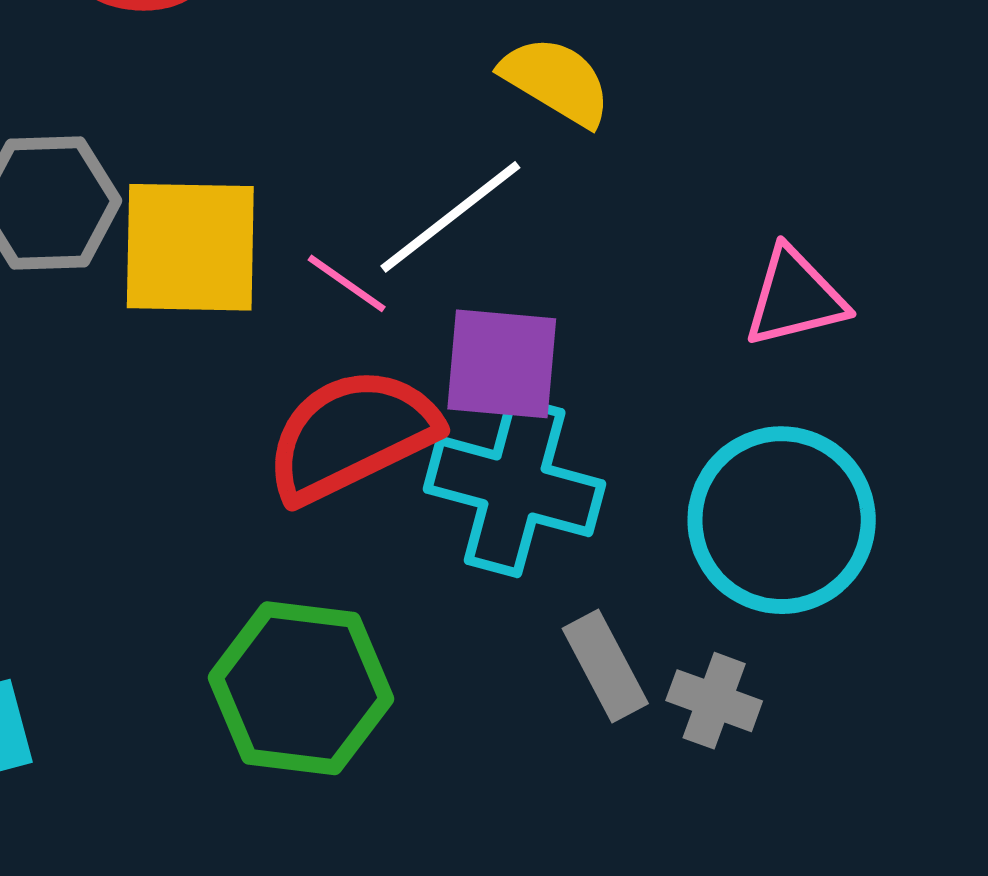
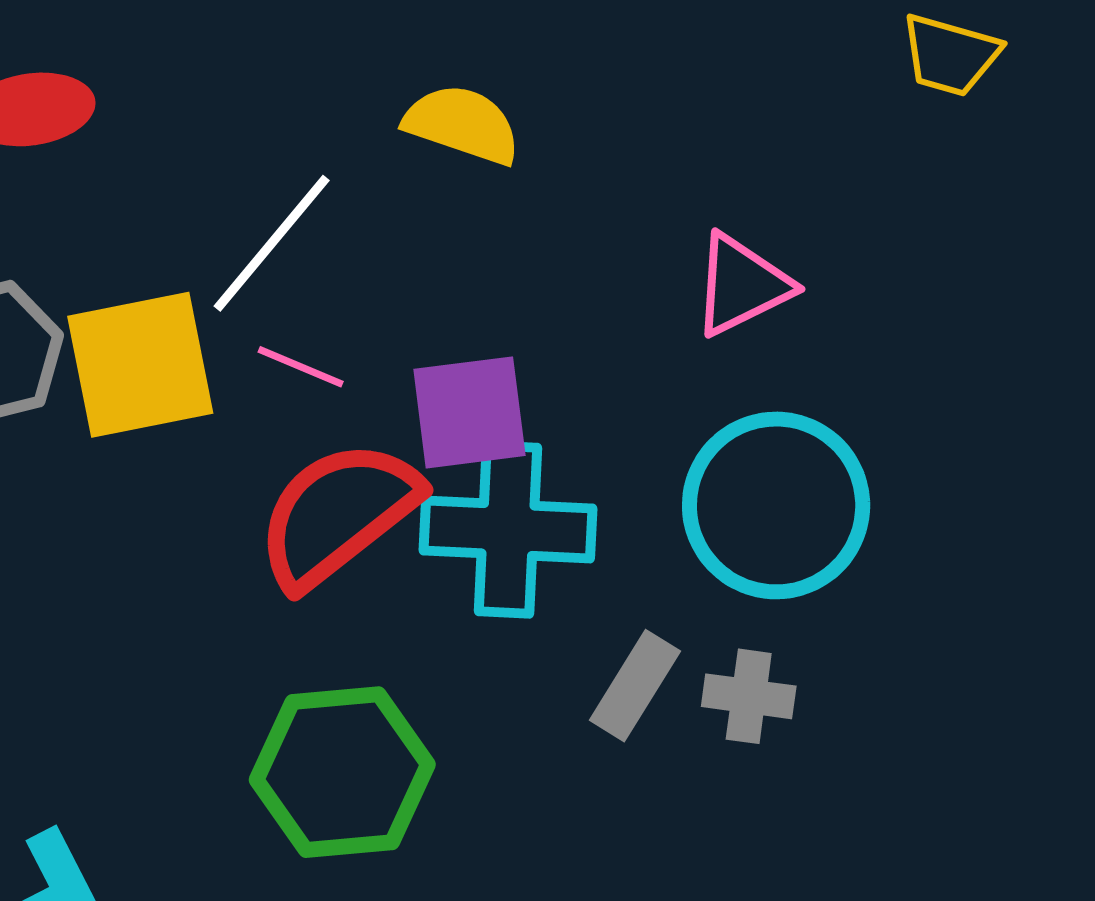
white line: (450, 217) -> (272, 243), moved
gray rectangle: (605, 666) -> (635, 686), turned 72

